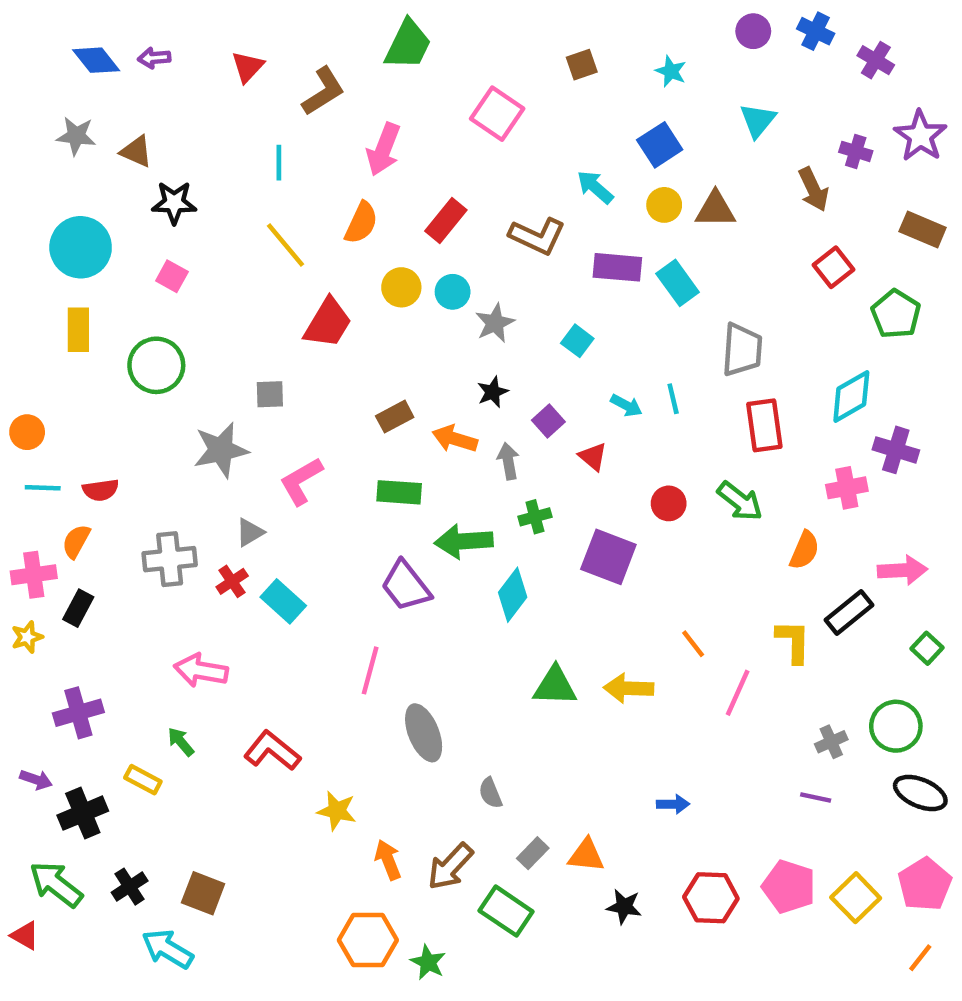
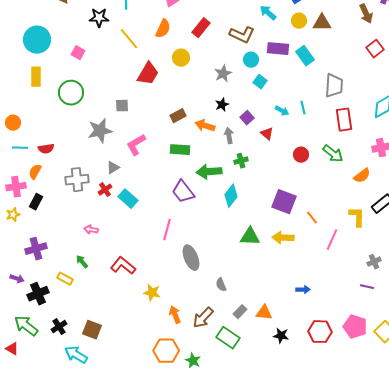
black star: (174, 203) -> (99, 18), moved
cyan circle: (453, 292) -> (251, 60), moved
orange semicircle: (804, 550) -> (362, 176), turned 30
purple square: (608, 557) -> (284, 202), moved
pink arrow: (201, 670) -> (91, 230), size x0.6

